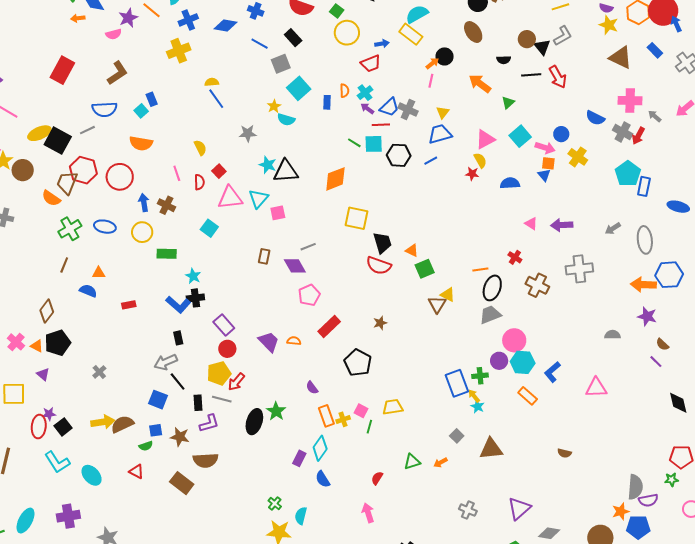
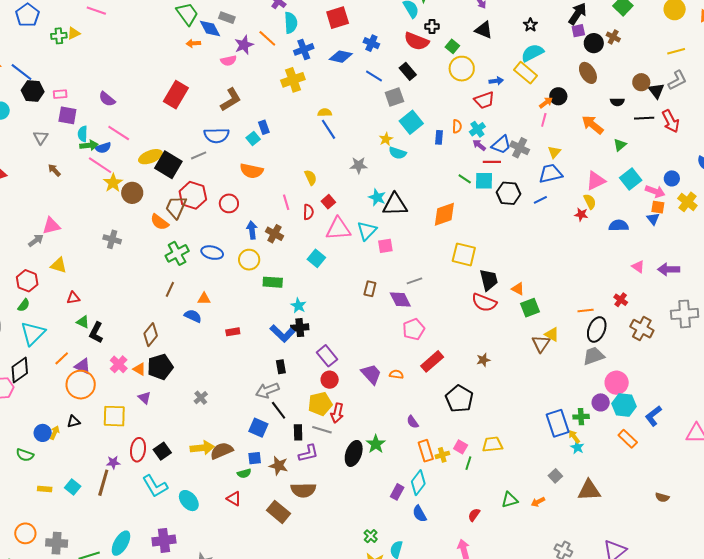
red circle: (120, 177) -> (229, 203), size x0.7
red arrow: (236, 382) -> (337, 413), turned -30
purple star: (49, 414) -> (113, 462), moved

